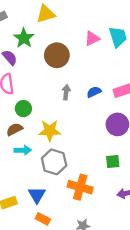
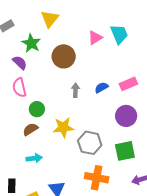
yellow triangle: (46, 14) -> (50, 19), turned -30
cyan arrow: (23, 150) -> (34, 158), moved
gray hexagon: (54, 162) -> (90, 143), moved
green square: (113, 162) -> (125, 151), size x1.5

